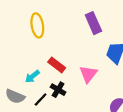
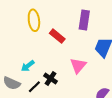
purple rectangle: (93, 23) -> (84, 20), turned 30
red rectangle: (57, 65) -> (57, 36), moved

